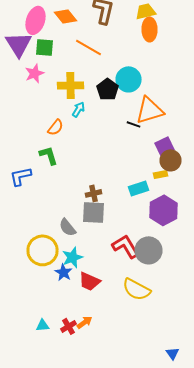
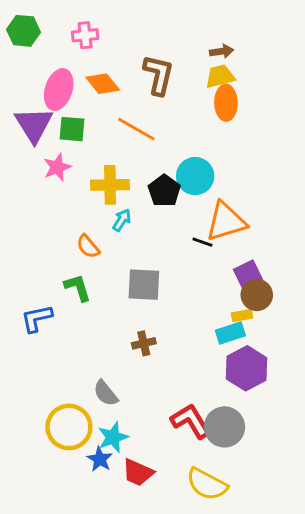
orange semicircle: (56, 127) -> (88, 246), turned 102
cyan rectangle: (138, 188) -> (230, 333), moved
gray square: (94, 212) -> (144, 285), moved

